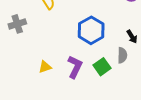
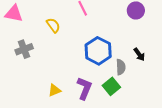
gray semicircle: (122, 55) -> (121, 67), moved

